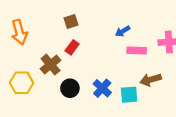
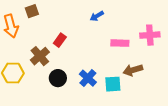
brown square: (71, 22) -> (32, 11), moved
blue arrow: (123, 31) -> (97, 16), moved

